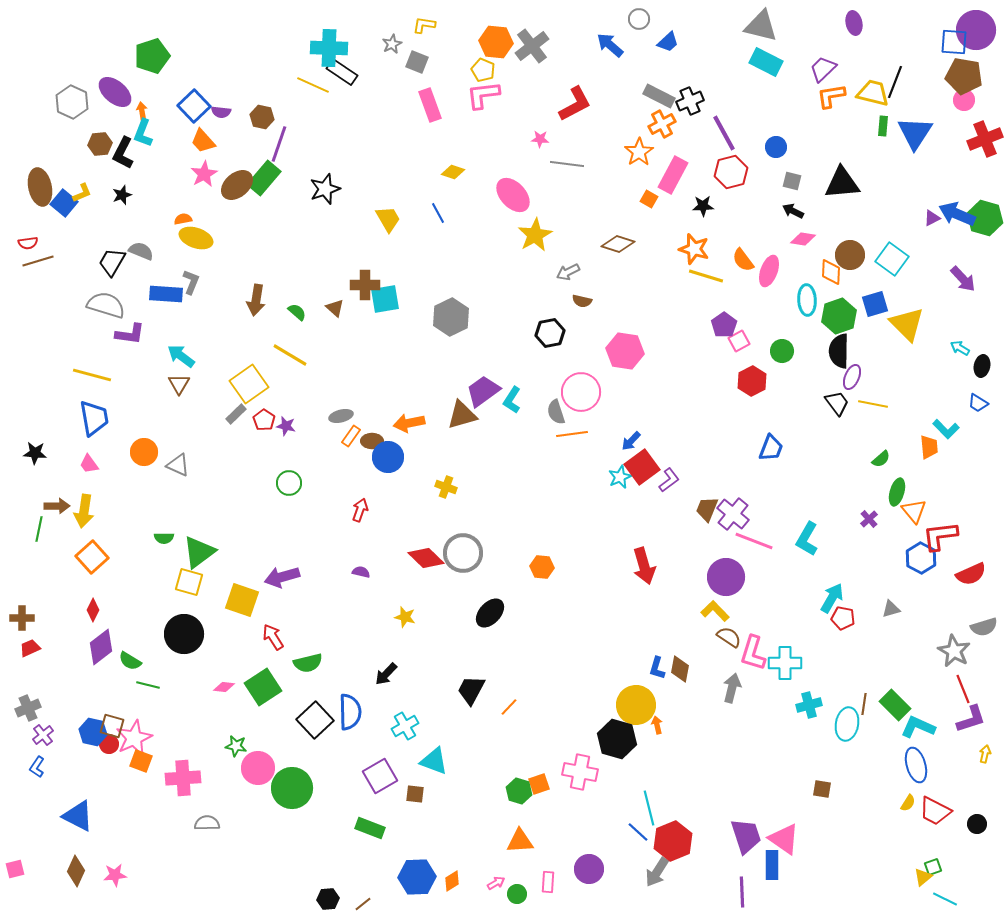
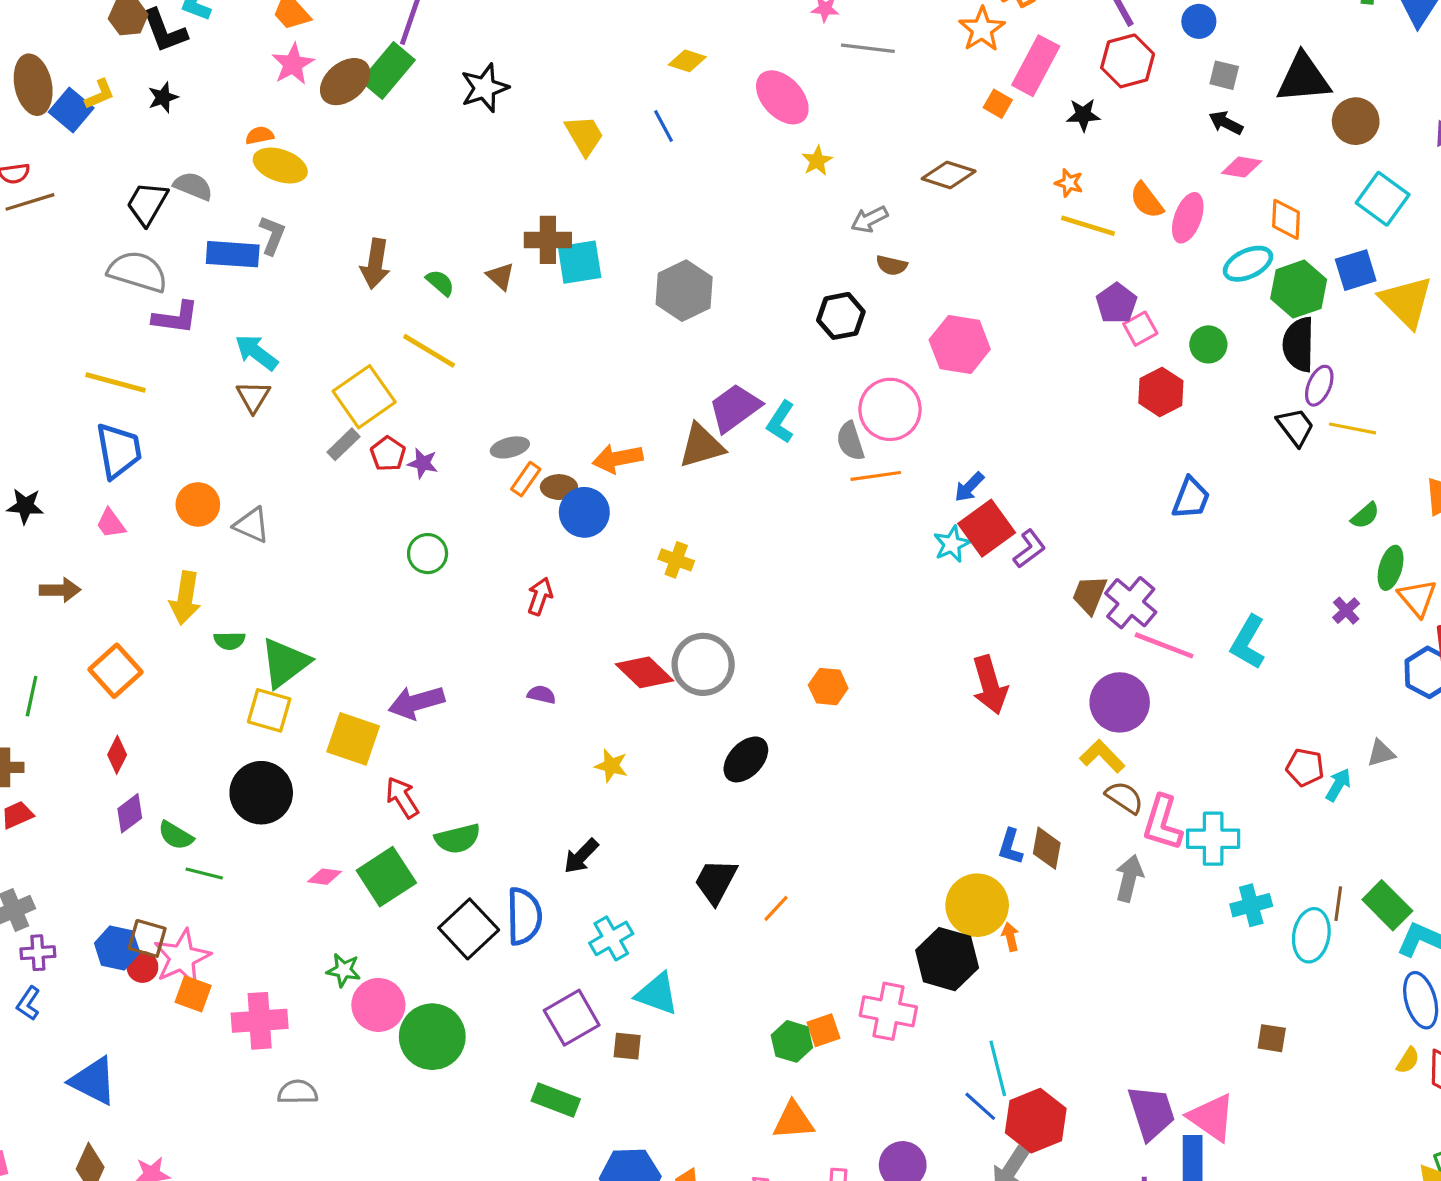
black L-shape: (123, 153) -> (165, 31), turned -48
yellow star: (535, 235) -> (817, 161), size x0.6
orange star: (694, 249) -> (1069, 183), size x0.6
brown circle: (850, 255) -> (1356, 121), moved
cyan ellipse: (807, 300) -> (1248, 264), turned 68
yellow arrow: (84, 511) -> (185, 598), moved
green line: (39, 529) -> (32, 696), moved
cyan arrow: (832, 598) -> (1338, 785), moved, size x0.7
purple diamond: (101, 647) -> (130, 813), size x0.7
purple cross: (43, 735) -> (38, 953), turned 35

